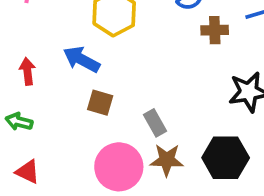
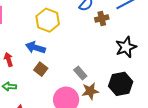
brown square: (100, 103) -> (41, 69), moved, turned 32

